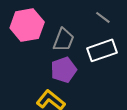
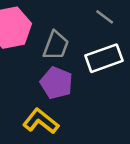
purple pentagon: (64, 70) -> (56, 83), turned -30

